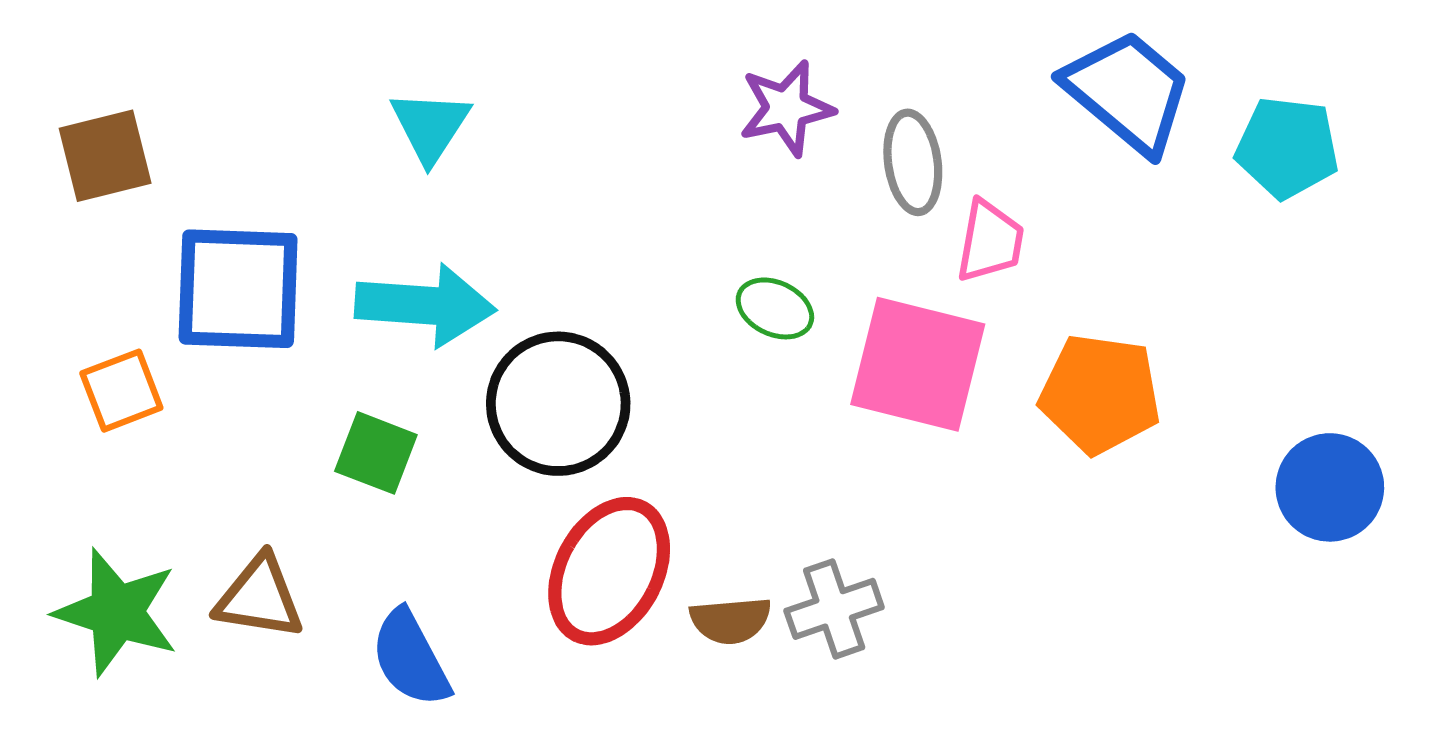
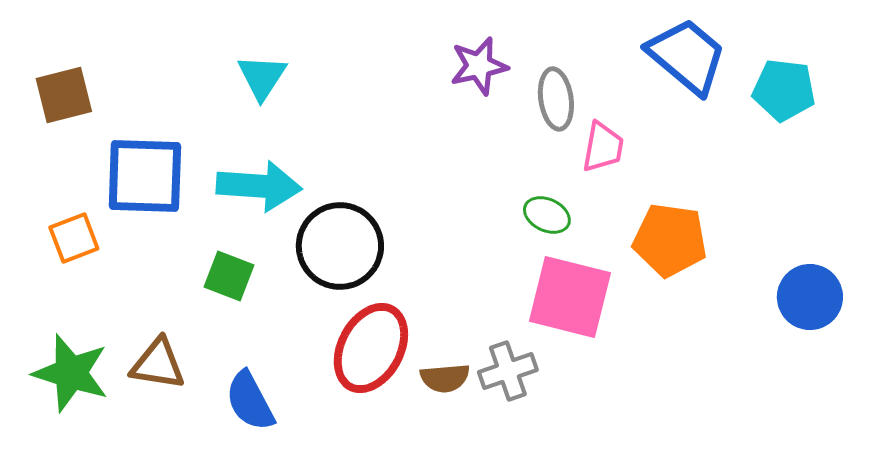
green ellipse: (775, 308) -> (547, 215), moved
pink square: (918, 364) -> (570, 297), moved

